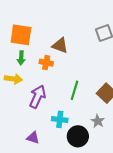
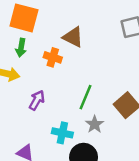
purple arrow: (38, 97) -> (37, 100), size x0.7
gray star: (98, 121) -> (95, 124), moved

